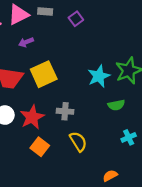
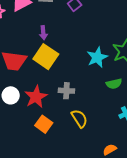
purple arrow: (26, 42) -> (43, 33), moved, turned -72
yellow square: (44, 74) -> (46, 57), turned -30

